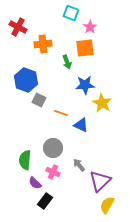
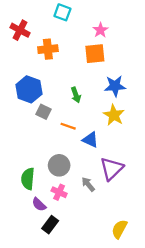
cyan square: (71, 13) -> (62, 12), moved
green arrow: (67, 62) -> (76, 95), moved
blue star: (85, 85) -> (115, 86), moved
purple triangle: (100, 181) -> (112, 169), moved

